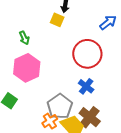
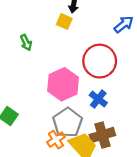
pink hexagon: (27, 68) -> (63, 84), moved
brown cross: (90, 117) -> (102, 135), turned 35

